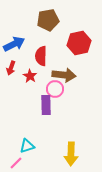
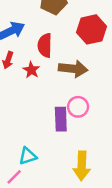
pink circle: (55, 89) -> (78, 107), moved
purple rectangle: (46, 105) -> (61, 119), moved

